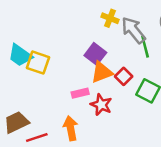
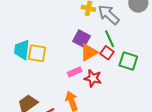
green line: (145, 47) -> (110, 39), moved
cyan trapezoid: (20, 55) -> (22, 50), turned 70

